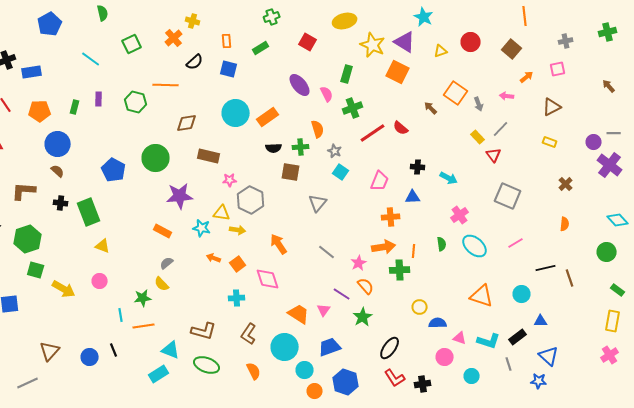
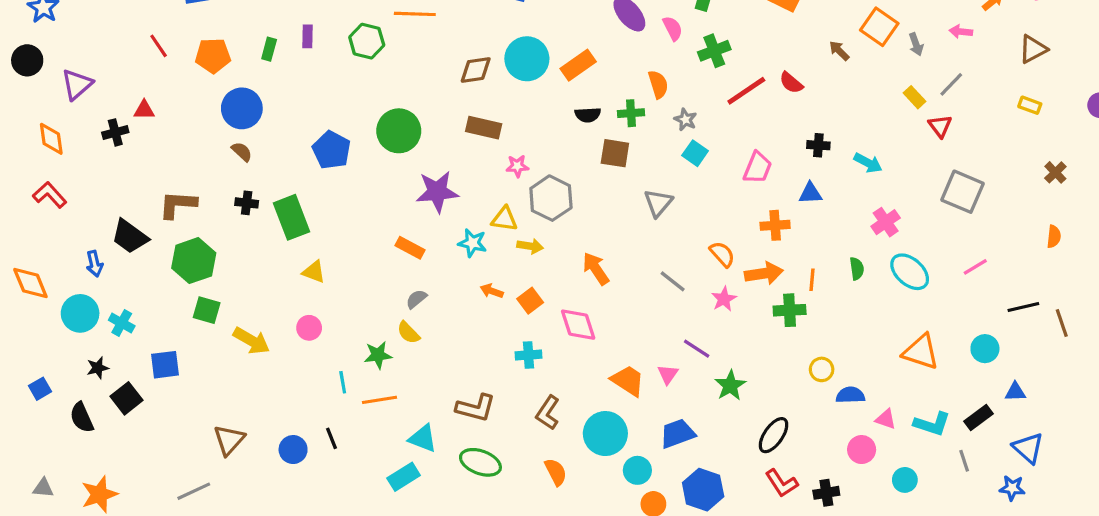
brown diamond: (187, 123) -> (476, 70), moved
brown L-shape: (24, 191) -> (178, 204), moved
orange semicircle: (366, 286) -> (722, 254), moved

